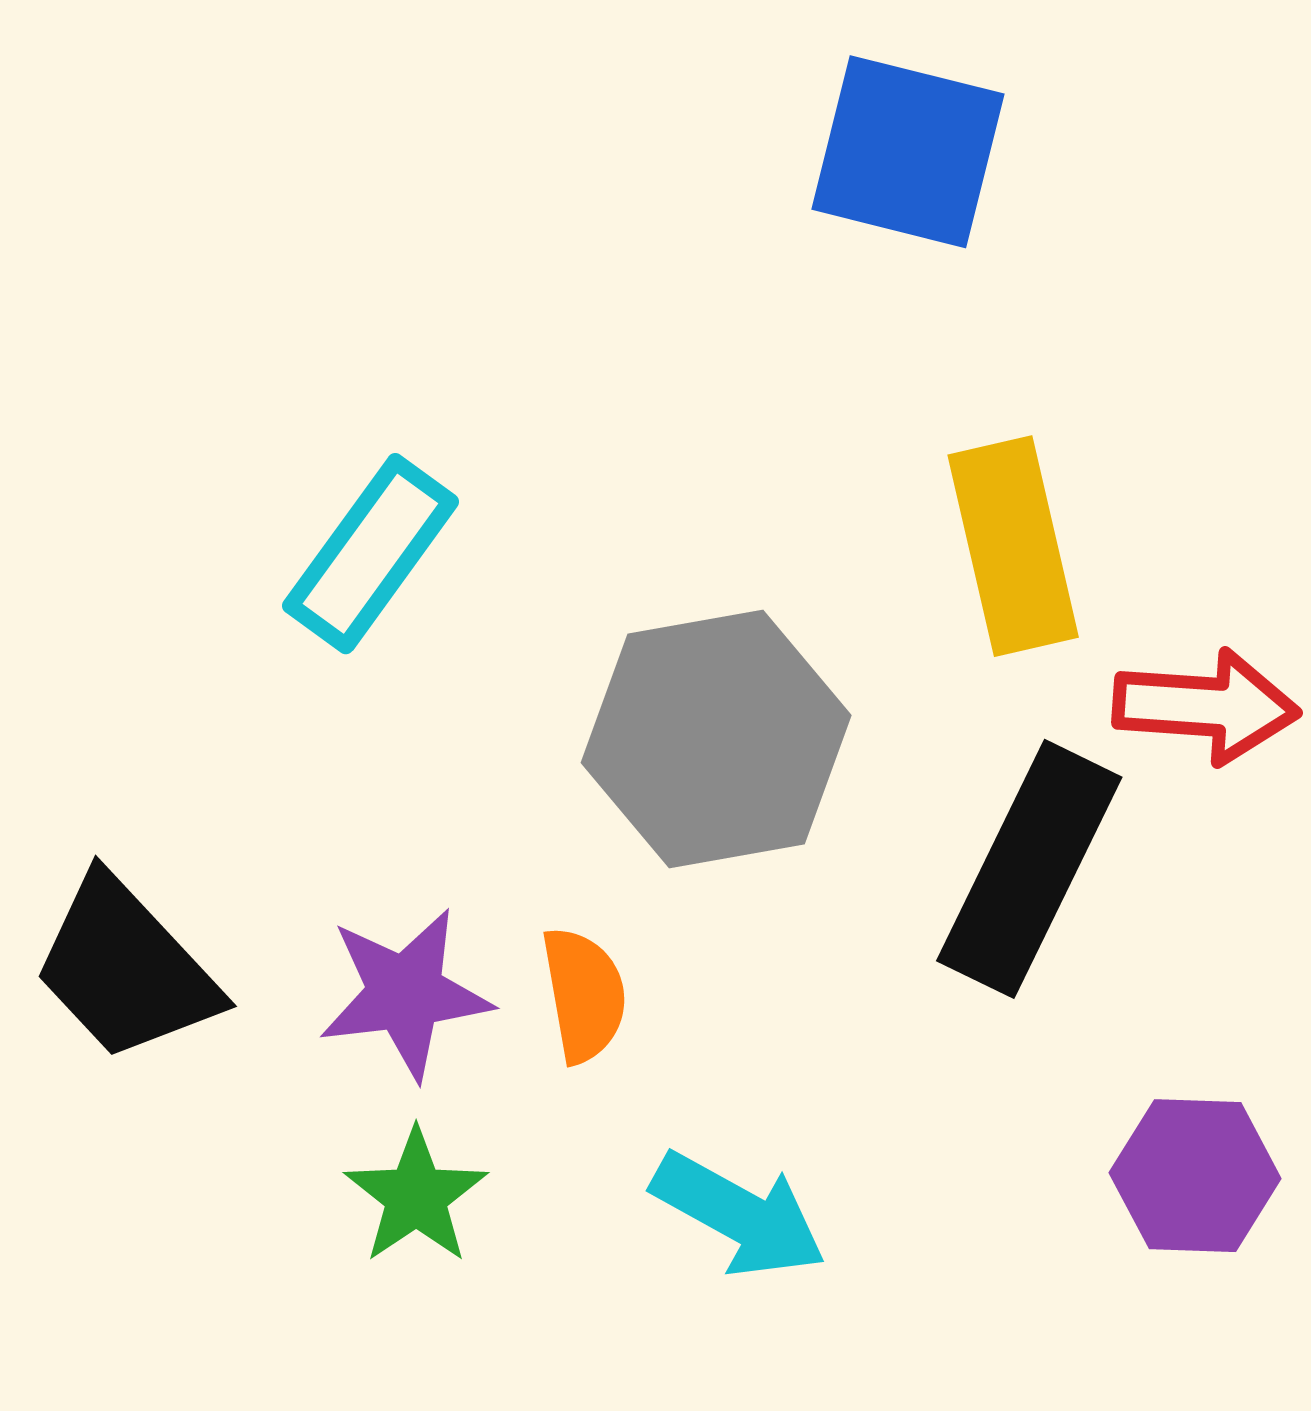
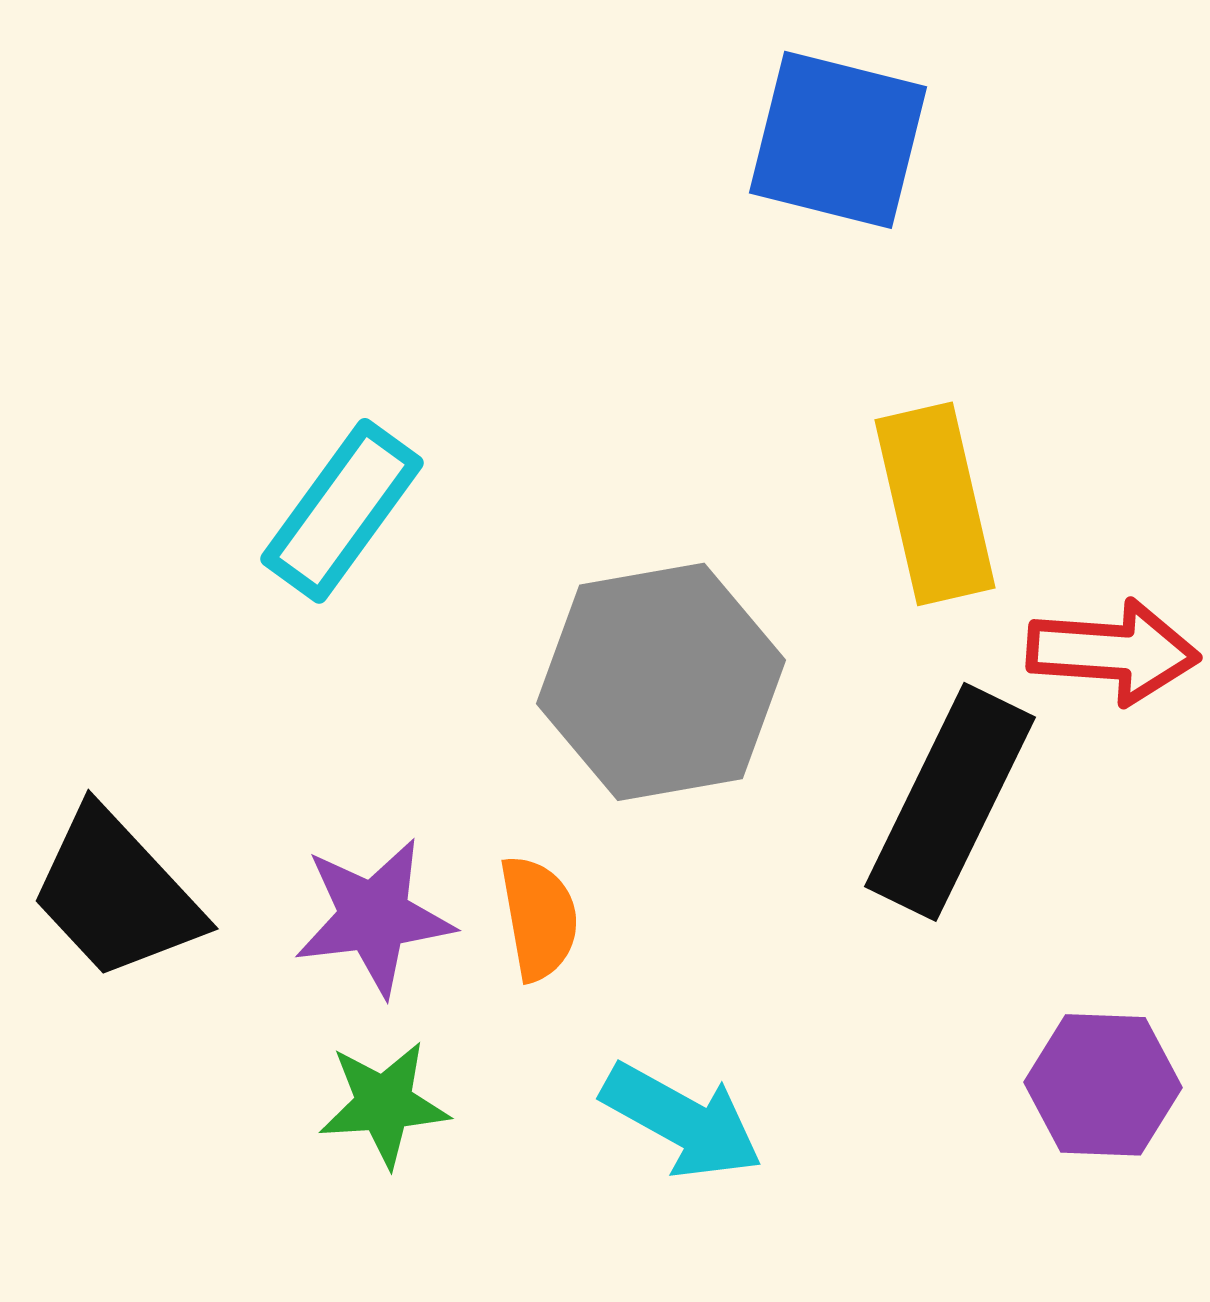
green star: (416, 1196) -> (384, 1104), turned 30

